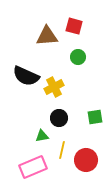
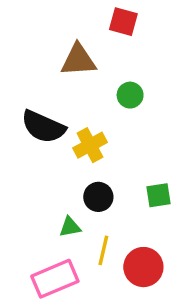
red square: (74, 26) -> (123, 22), moved

